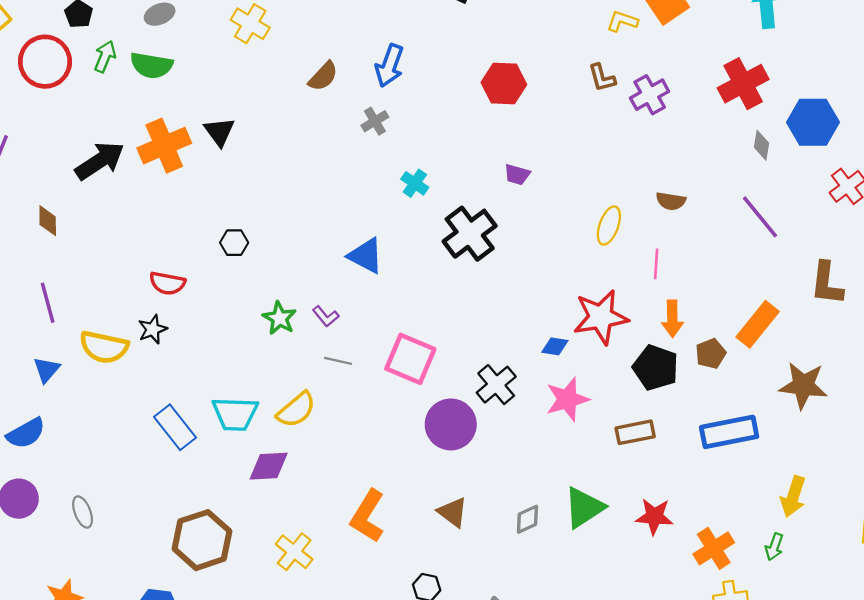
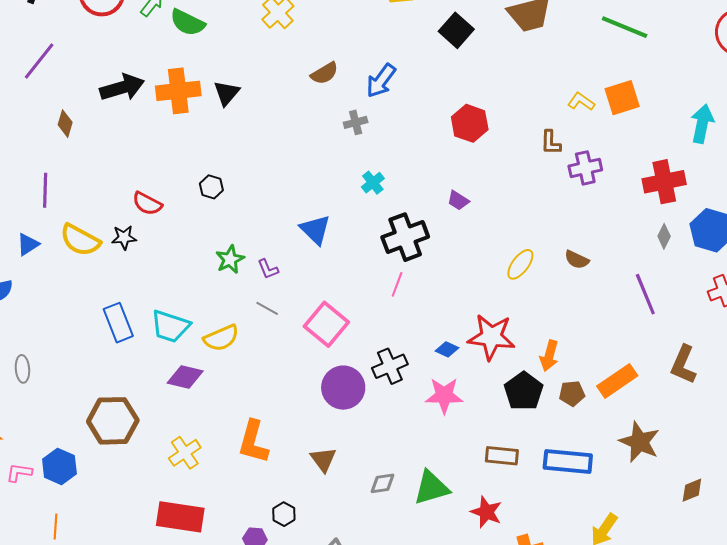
pink line: (656, 264) -> (397, 284), moved
brown rectangle: (635, 432) -> (502, 456), moved
orange L-shape: (368, 516) -> (253, 442), turned -33

